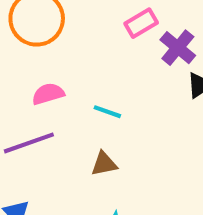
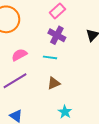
purple cross: (178, 48) -> (57, 35), moved

